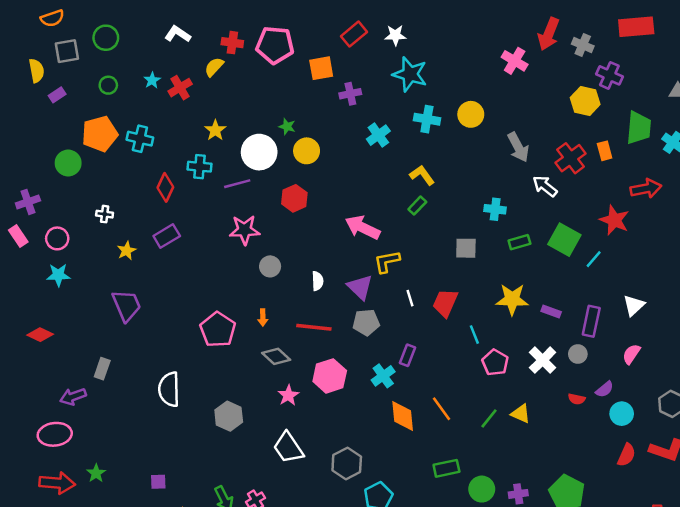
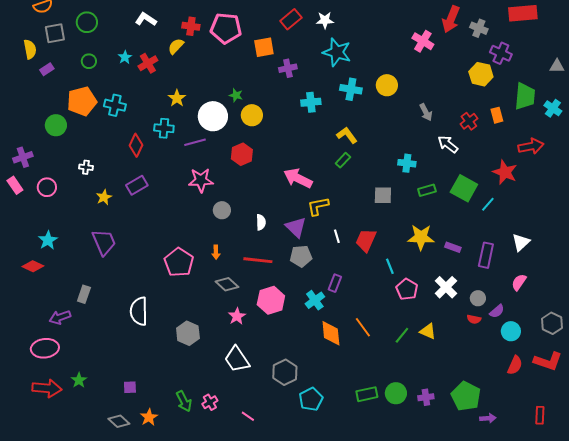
cyan cross: (378, 135) -> (311, 102), turned 30
gray arrow: (518, 147) -> (426, 112), size x0.7
red cross: (571, 158) -> (469, 121), size x0.7
cyan star: (58, 275) -> (48, 240), moved, turned -30
gray circle: (578, 354) -> (478, 298), moved
green rectangle: (446, 468) -> (367, 394), moved

